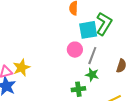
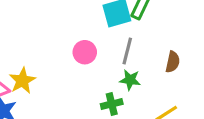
pink circle: (75, 50) -> (85, 52), moved

